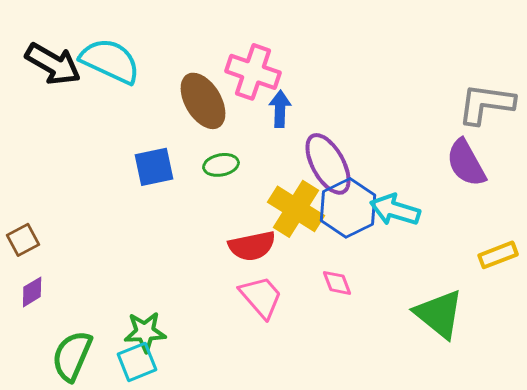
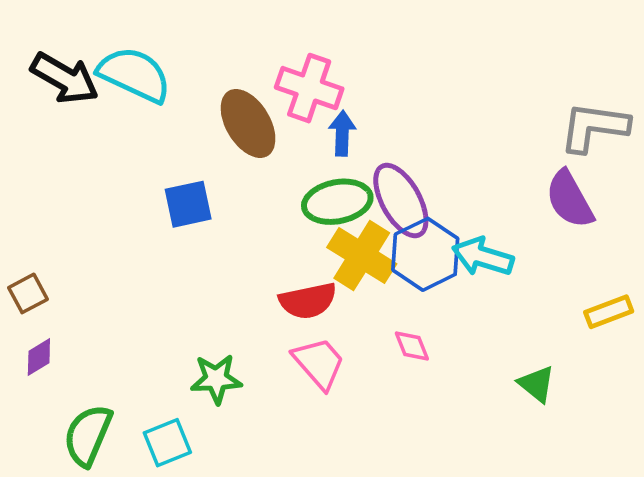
green ellipse: (221, 165) -> (337, 202), moved, size x1.6
green triangle: (439, 314) -> (537, 384), size x0.6
green star: (145, 332) -> (216, 379), moved

